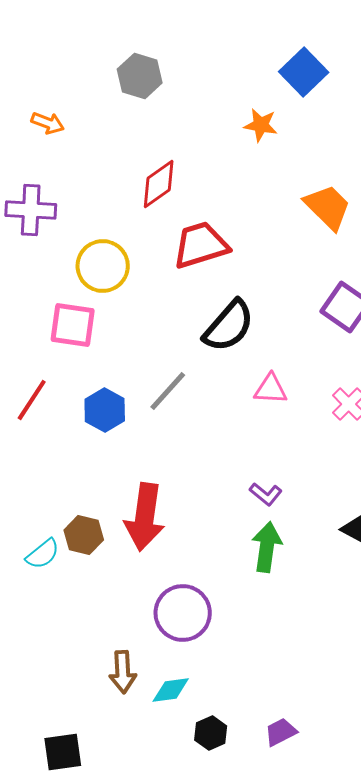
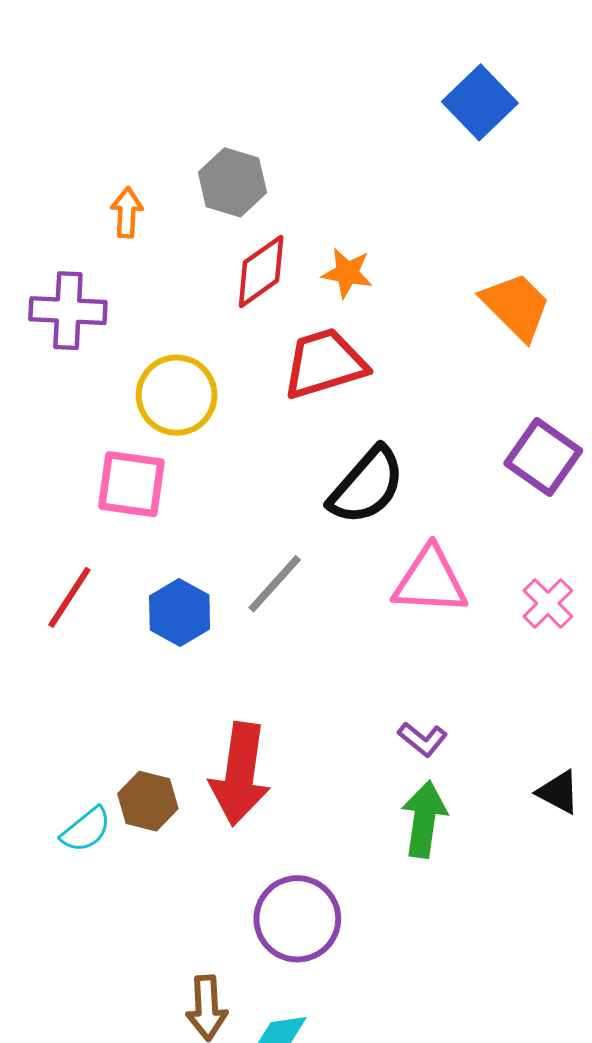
gray hexagon: (140, 76) -> (232, 182), moved
orange arrow: (48, 123) -> (127, 213), moved, turned -108
orange star: (261, 125) -> (347, 273), moved
pink triangle: (271, 389) -> (430, 581), size x1.5

